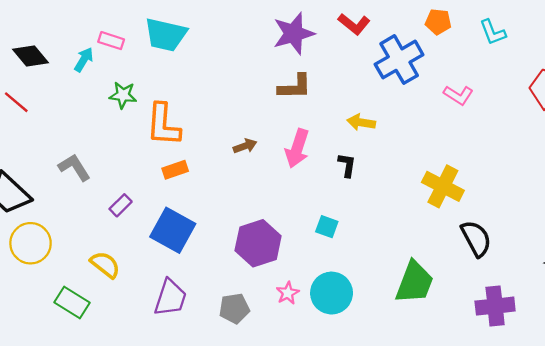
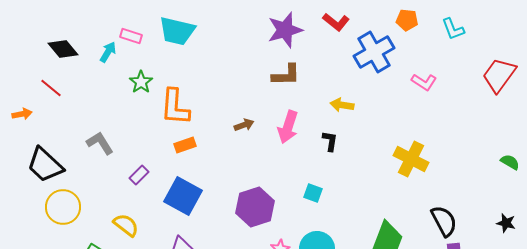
green star: (123, 95) -> (141, 82), turned 30
black semicircle: (476, 239) -> (444, 221), moved

